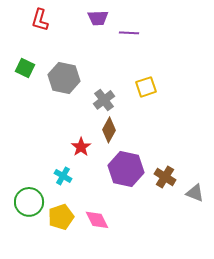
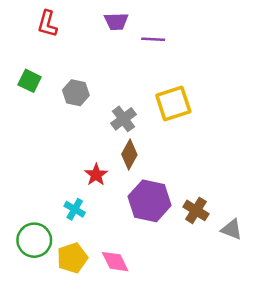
gray hexagon: (64, 78) -> (76, 93), size x0.7
yellow square: (146, 87) -> (173, 103), size x1.4

